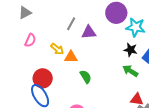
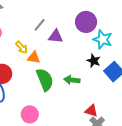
green arrow: (130, 71) -> (72, 80), moved, turned -35
green semicircle: (86, 77) -> (45, 80), size x1.6

